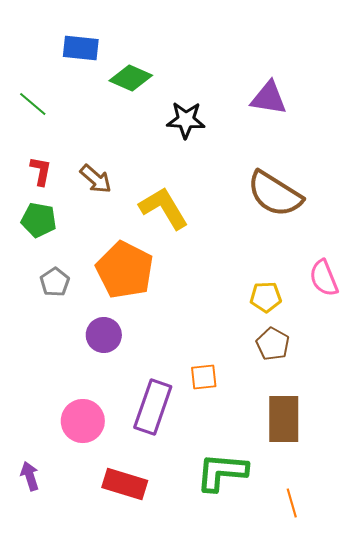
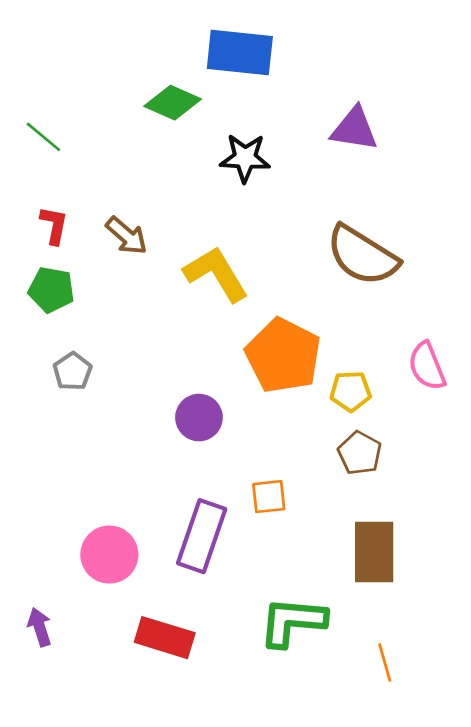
blue rectangle: (81, 48) -> (240, 53), moved, size x1.4
orange pentagon: (125, 270) -> (283, 356), moved
purple circle: (104, 335) -> (199, 418), moved

